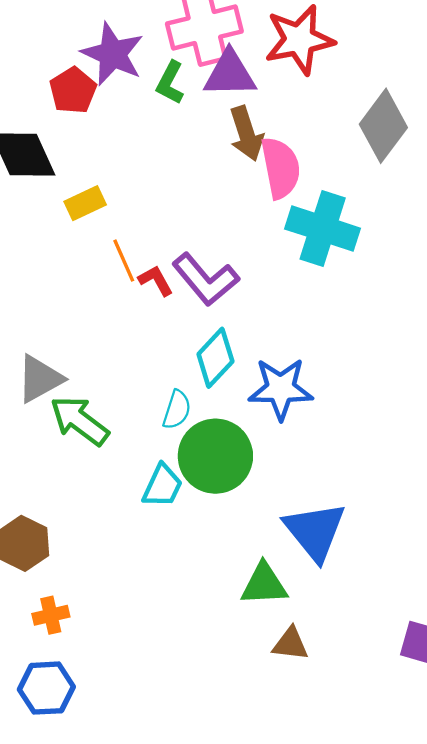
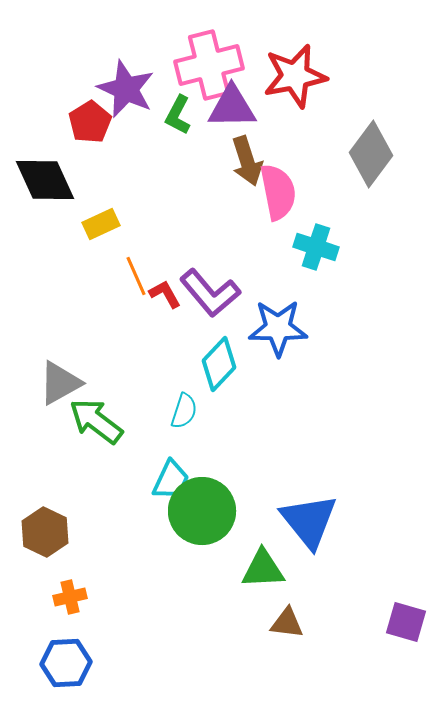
cyan cross: (323, 229) -> (316, 247), size x0.7
blue star: (281, 389) -> (278, 328), moved
green circle: (215, 456) -> (202, 511), moved

